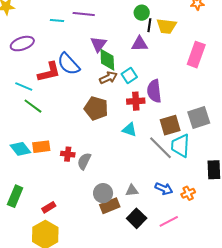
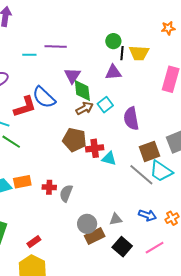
red cross: (136, 101) -> (95, 148), moved
cyan trapezoid: (180, 146) -> (161, 171), turned -55

